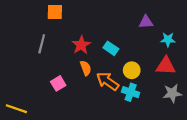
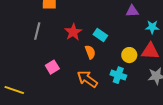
orange semicircle: (86, 68) -> (90, 52), moved
yellow circle: (132, 70) -> (129, 55), moved
orange arrow: (108, 81) -> (87, 79), moved

